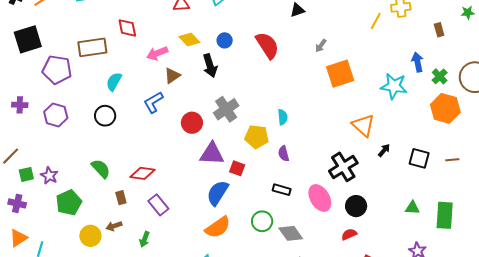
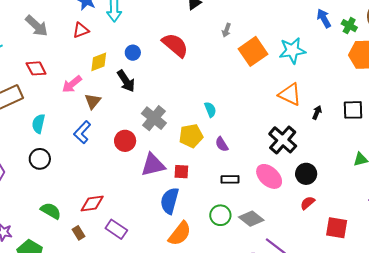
yellow diamond: (189, 40) -> (99, 62), turned -50
cyan star: (394, 86) -> (292, 50), moved

